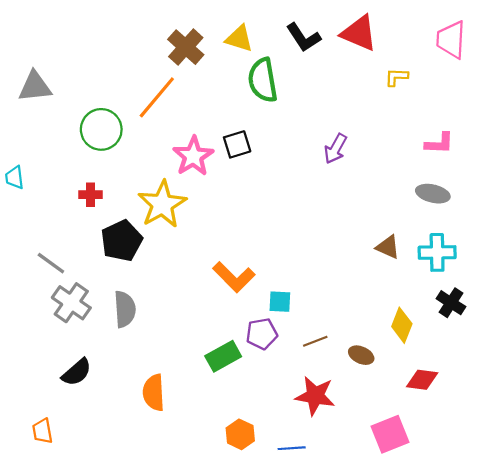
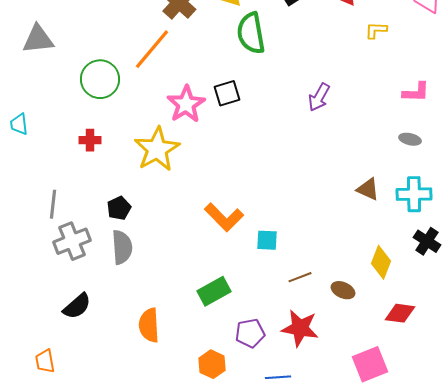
gray ellipse: (433, 194) -> (410, 139), size x0.7
black pentagon: (122, 241) -> (119, 208), moved, size x0.6
gray line: (51, 263) -> (53, 204), turned 60
gray cross: (71, 303) -> (72, 241), turned 33
purple pentagon: (262, 334) -> (250, 333), moved
orange hexagon: (240, 434) -> (212, 364), moved

